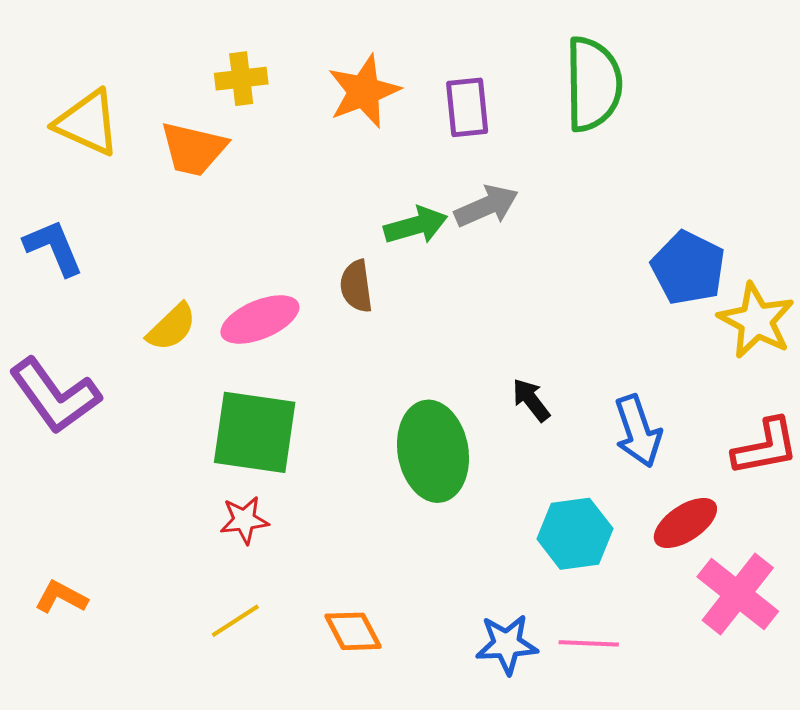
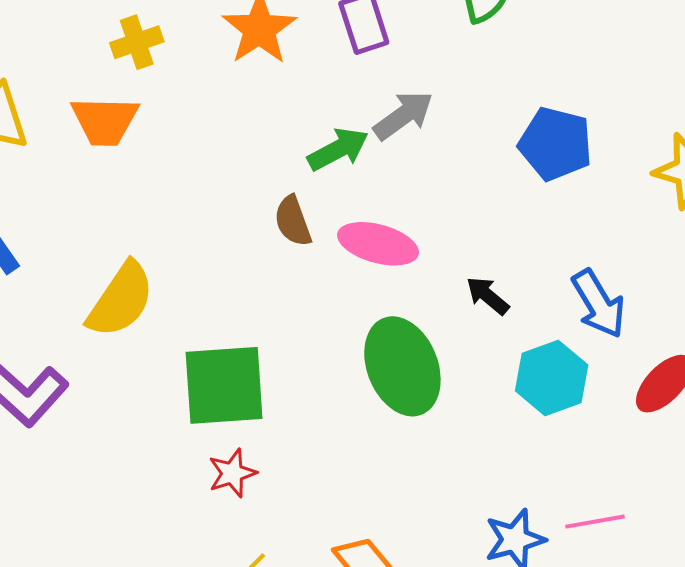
blue pentagon: (688, 268) -> (555, 144), moved
pink ellipse: (260, 320) -> (378, 244), moved, turned 50
yellow semicircle: (172, 327) -> (121, 300), size x1.5
cyan hexagon: (575, 534) -> (552, 378), moved

